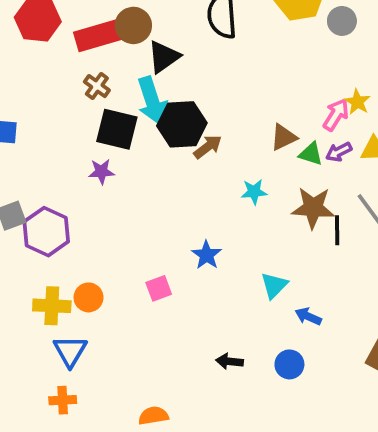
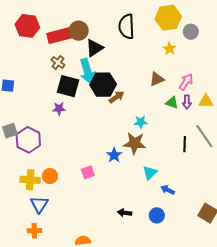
yellow star: (357, 102) -> (170, 49), moved
brown triangle: (284, 137) -> (157, 79), moved
purple arrow: (339, 152) -> (187, 102), turned -64
brown star: (313, 208) -> (135, 143), moved

